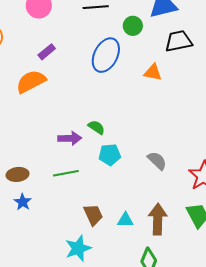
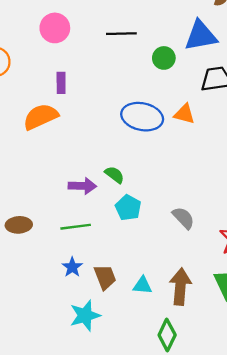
purple rectangle: (47, 52) -> (61, 83), turned -54
blue ellipse: (106, 55) -> (142, 117), moved, turned 72
cyan pentagon: (110, 155) -> (128, 208), turned 30
blue star: (23, 202) -> (72, 267), moved

